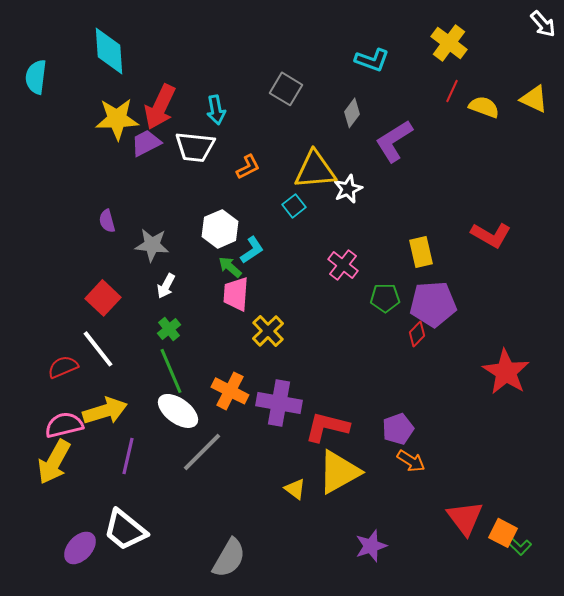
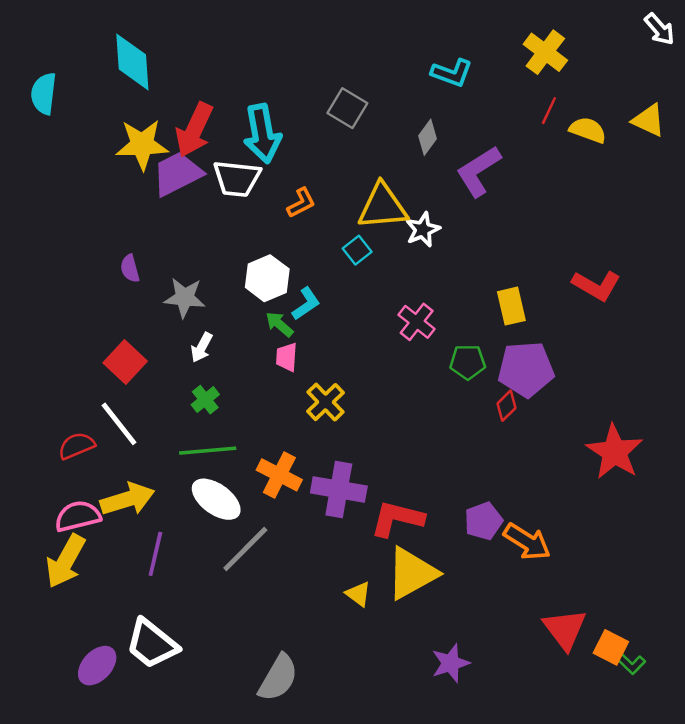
cyan arrow: (216, 110) -> (262, 134), size x1.6
purple trapezoid: (146, 143) -> (177, 174), size x1.4
pink trapezoid: (236, 294) -> (287, 357), size x0.7
green line: (171, 371) -> (208, 451), turned -72
orange arrow: (411, 461) -> (527, 542), moved, size x1.4

